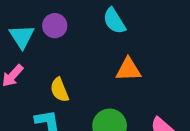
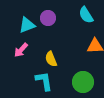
cyan triangle: (22, 37) -> (27, 25), turned 42

